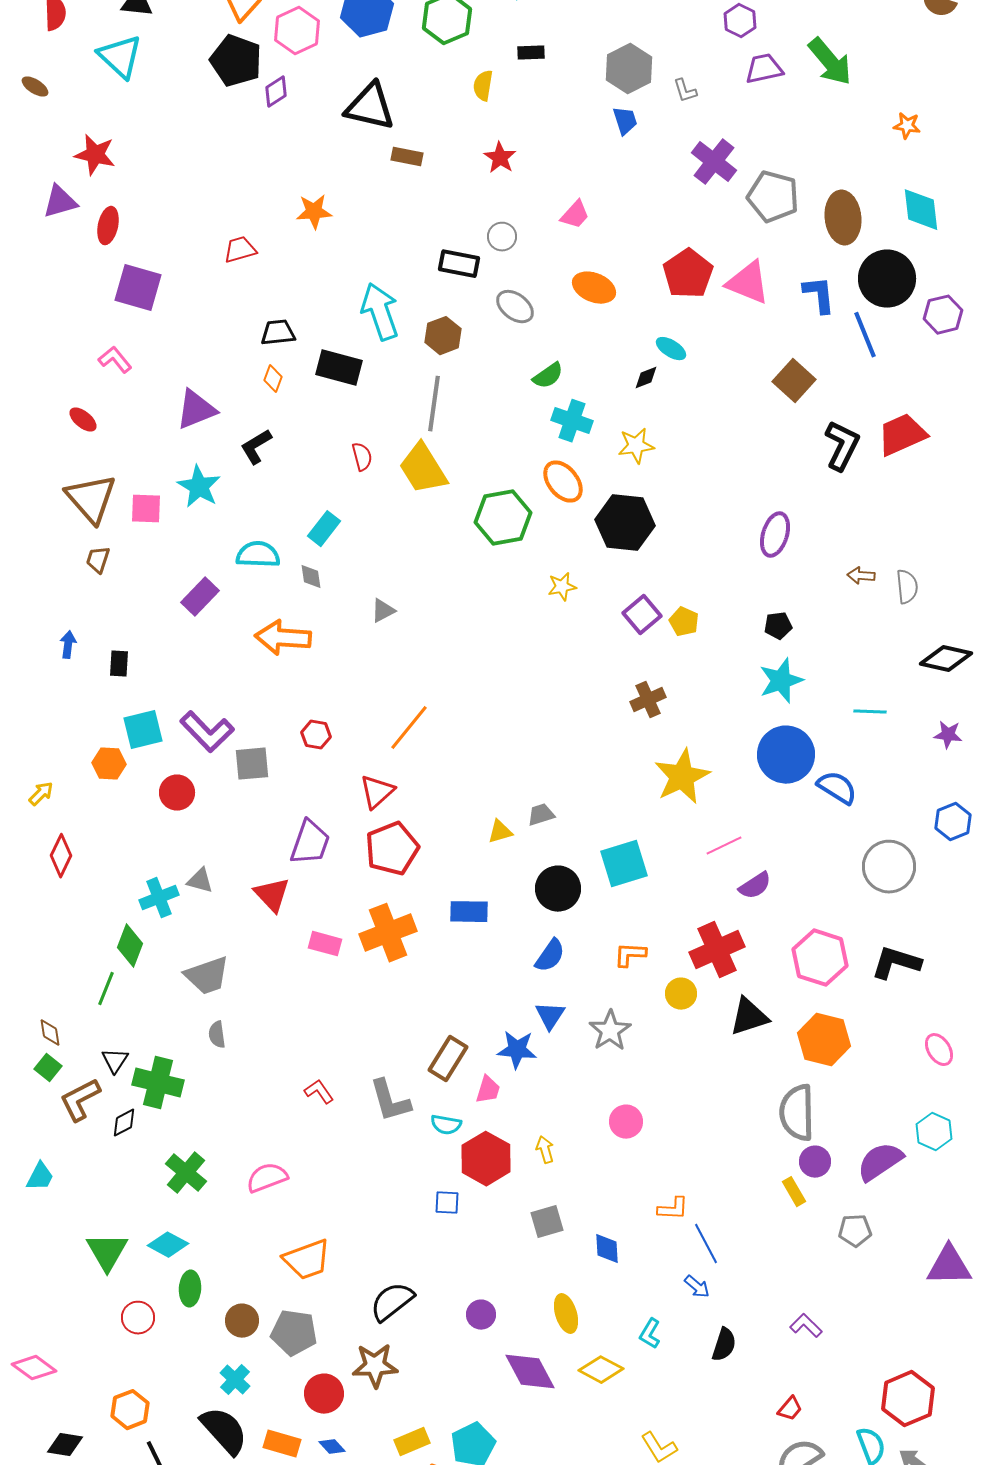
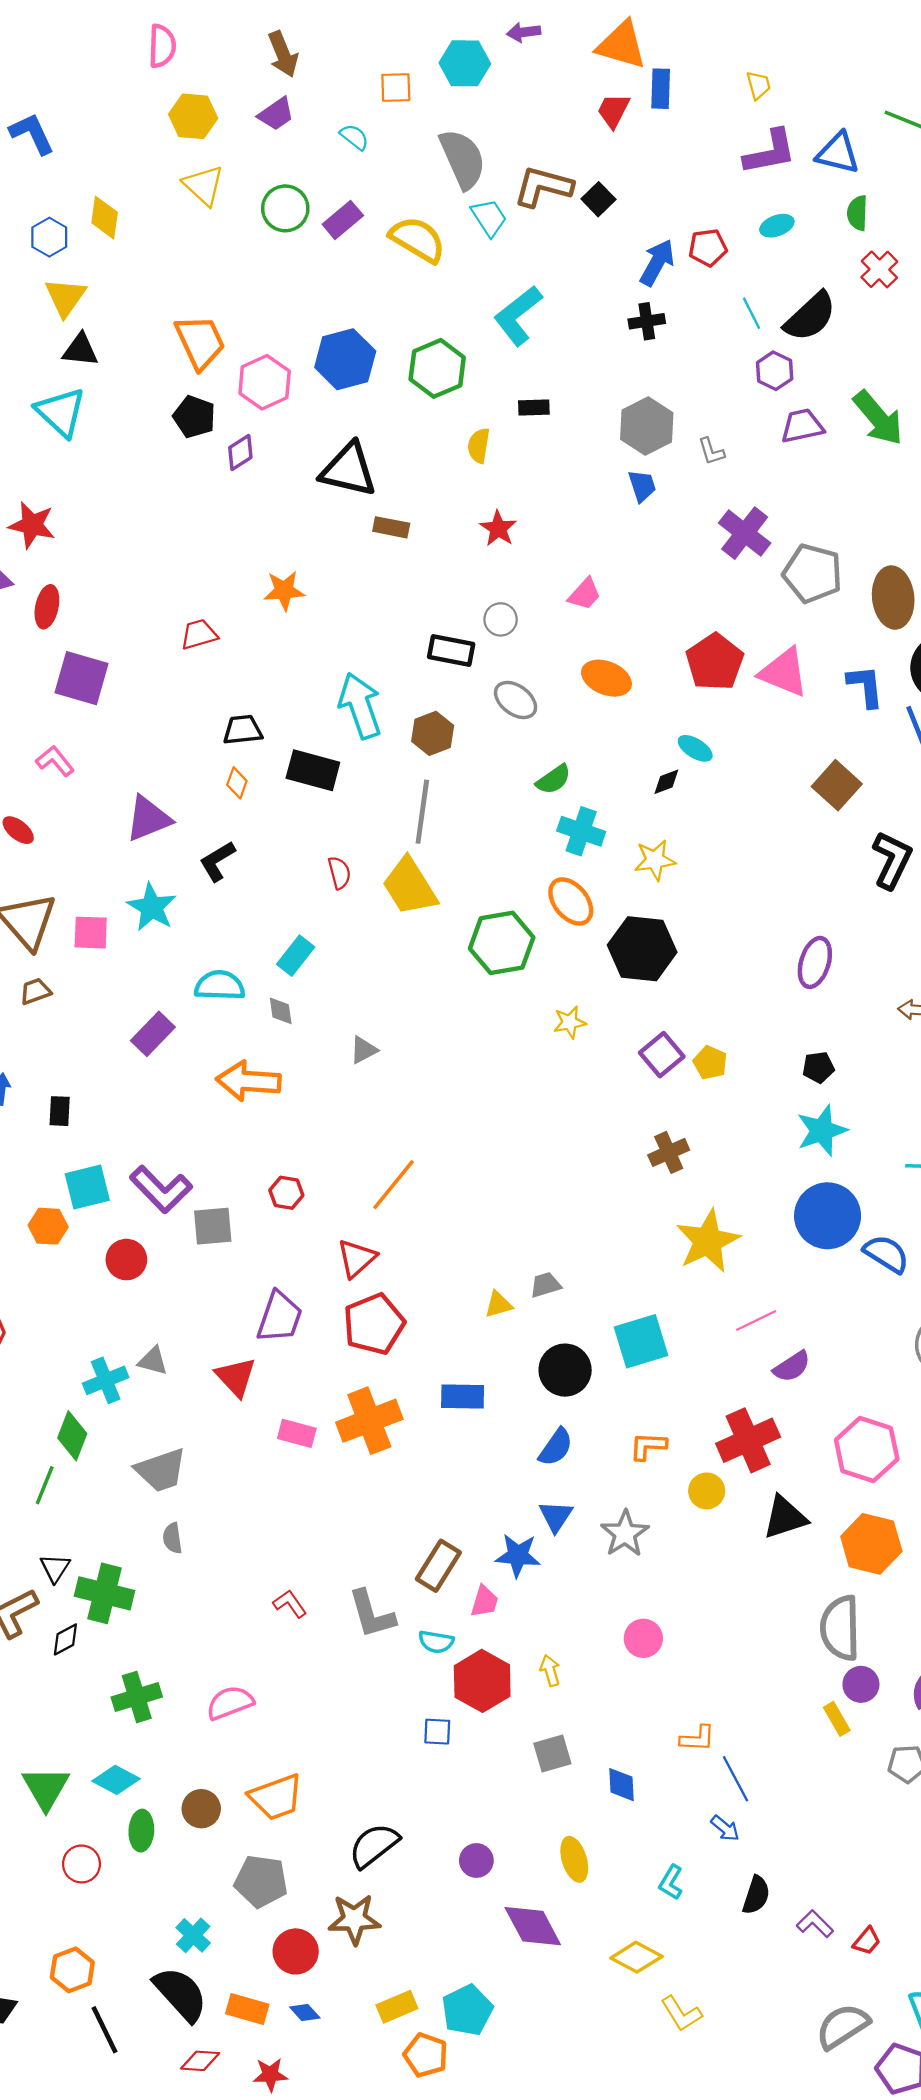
black pentagon: (236, 61) -> (194, 417), size x0.7
brown trapezoid: (98, 560) -> (35, 991), turned 52
green cross: (186, 1173) -> (137, 1697), turned 33
brown circle: (242, 1321) -> (201, 1809), moved
purple L-shape: (806, 1326) -> (815, 1924), moved
yellow diamond: (601, 1370) -> (636, 1957), moved
red trapezoid: (790, 1409) -> (867, 1941), moved

